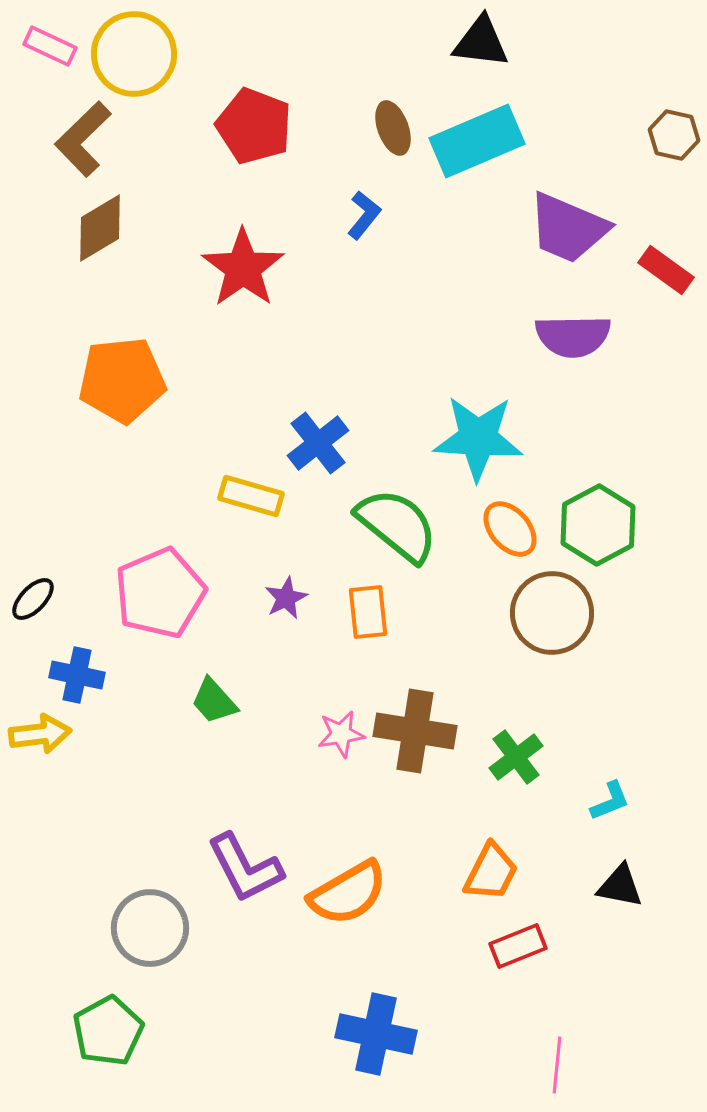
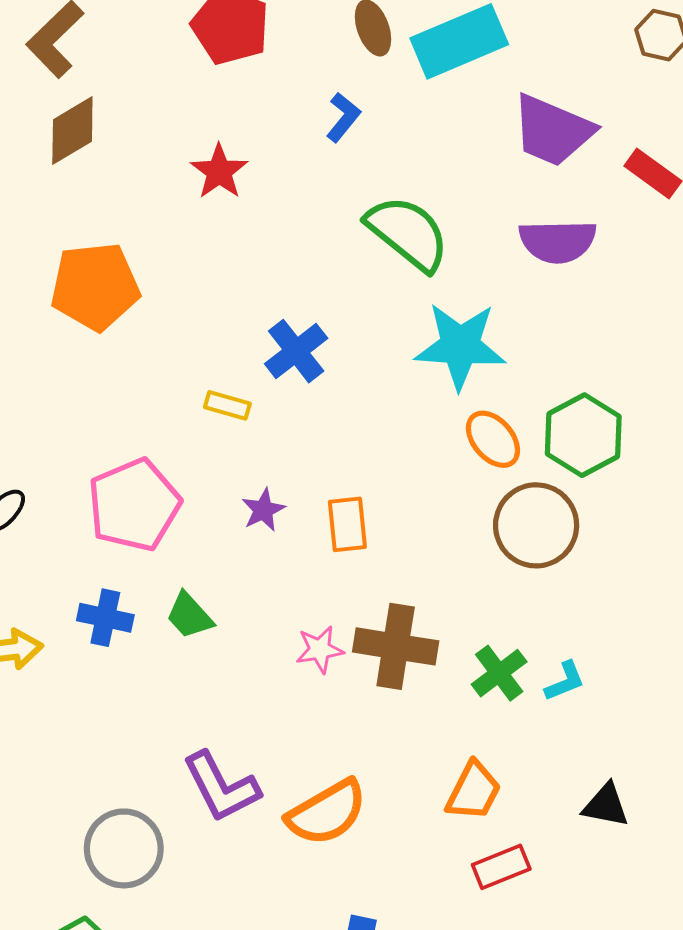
red star: (243, 268) -> (219, 172), size x0.7
yellow rectangle: (251, 496) -> (227, 405), size x0.7
green semicircle: (397, 525) -> (408, 233), moved
blue cross: (77, 675) -> (105, 618), moved
cyan L-shape: (610, 801) -> (565, 681), moved

